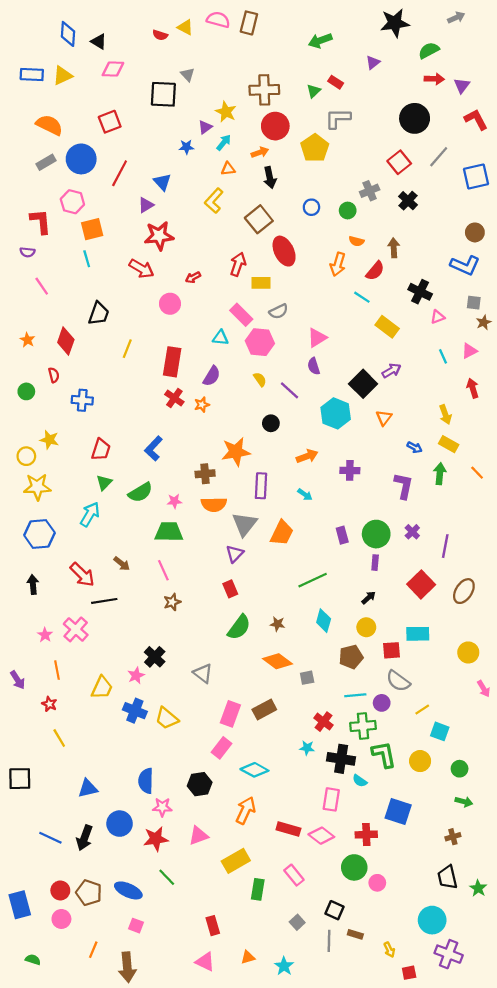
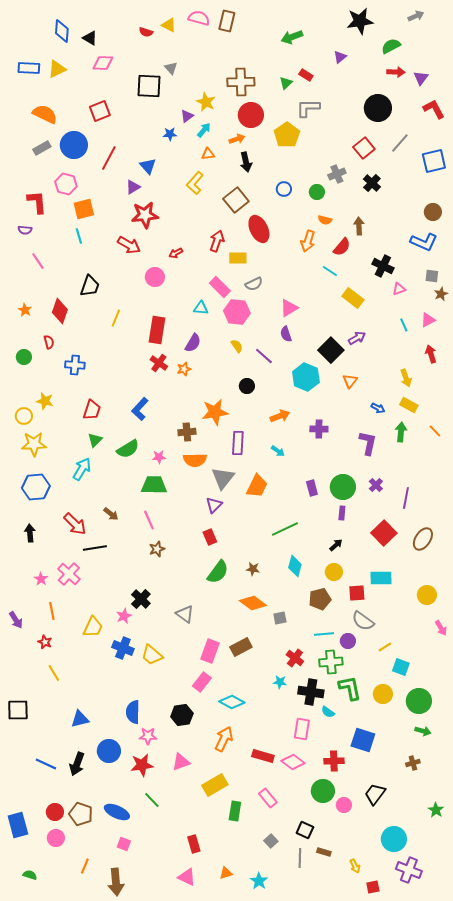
green circle: (460, 769) -> (419, 701), size x1.6
black trapezoid: (447, 877) -> (375, 794), moved, turned 50

